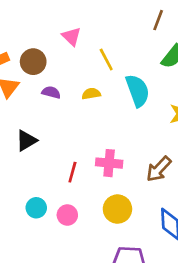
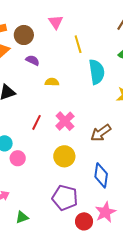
yellow semicircle: (91, 94) -> (52, 82), moved
pink cross: (109, 163) -> (65, 121), turned 30
pink circle: (67, 215) -> (18, 158), moved

